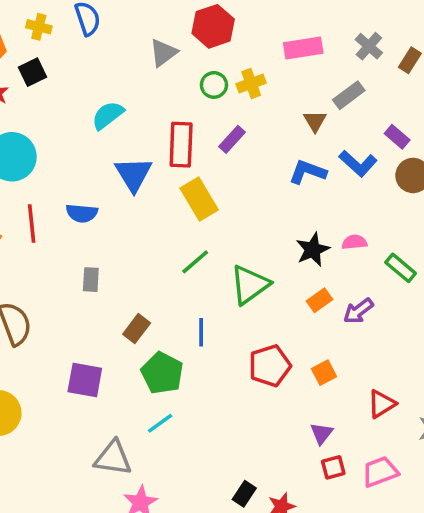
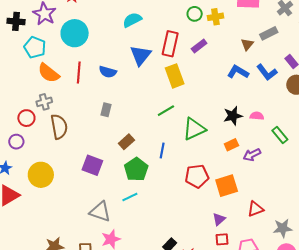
orange square: (324, 373) -> (227, 186), size x1.6

